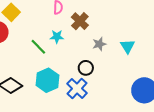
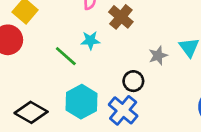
gray star: (99, 44) -> (158, 56), moved

